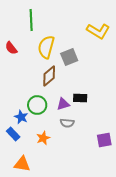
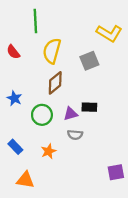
gray square: (69, 57) -> (89, 61), moved
blue star: (21, 117) -> (14, 98), moved
purple square: (104, 140) -> (116, 172), moved

